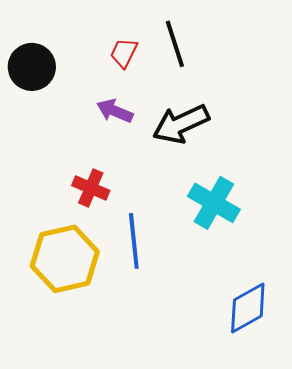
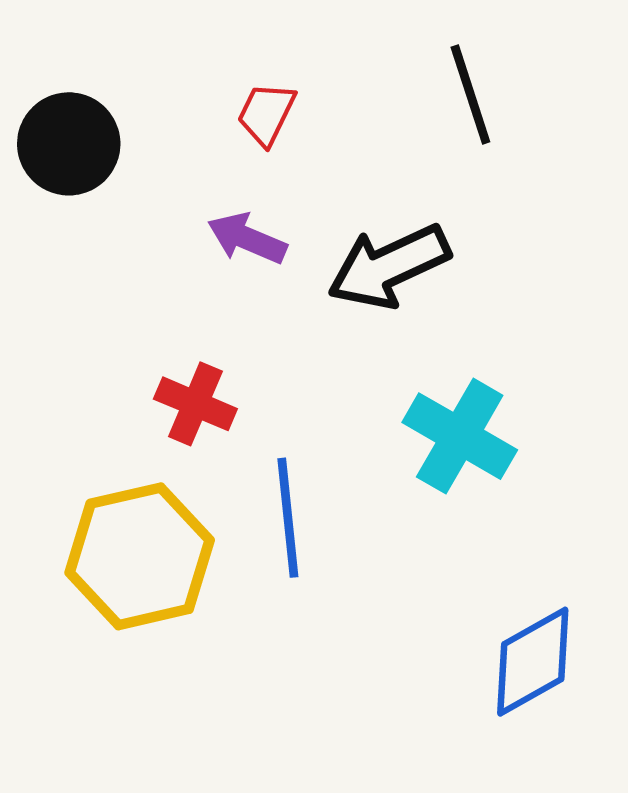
black line: (175, 44) -> (470, 95), moved

